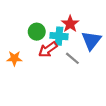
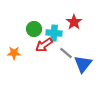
red star: (70, 24) -> (74, 22), moved
blue triangle: (91, 41) -> (83, 64), moved

